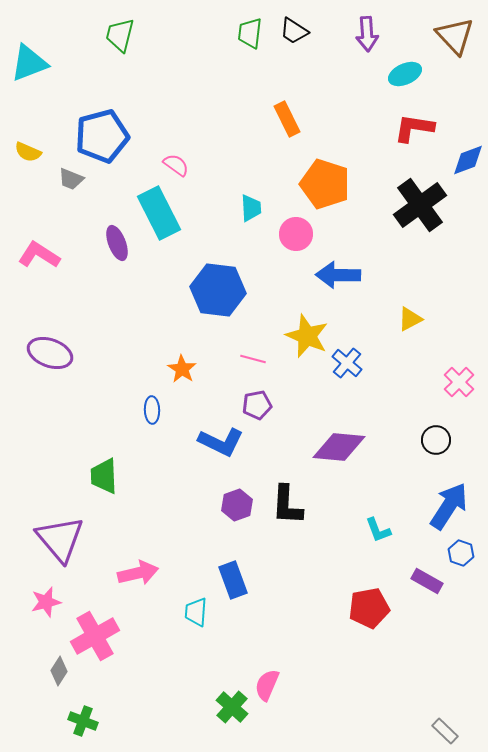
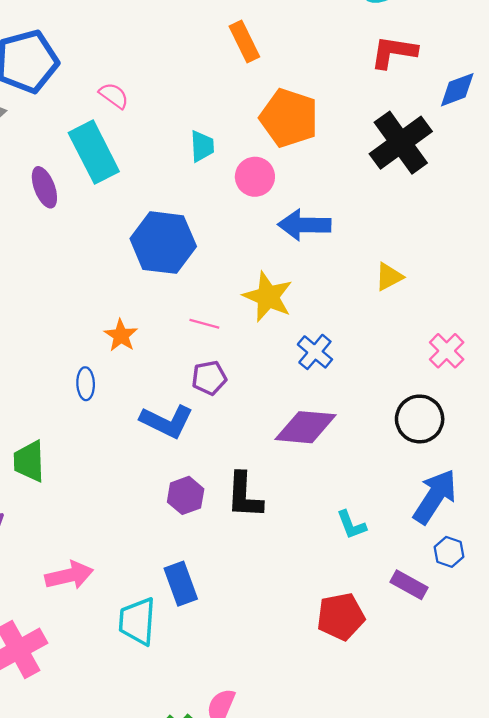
blue cross: (347, 363) -> (315, 352), moved
black circle: (436, 440) -> (420, 419), size x1.4
cyan trapezoid: (196, 612) -> (137, 621), size x1.4

